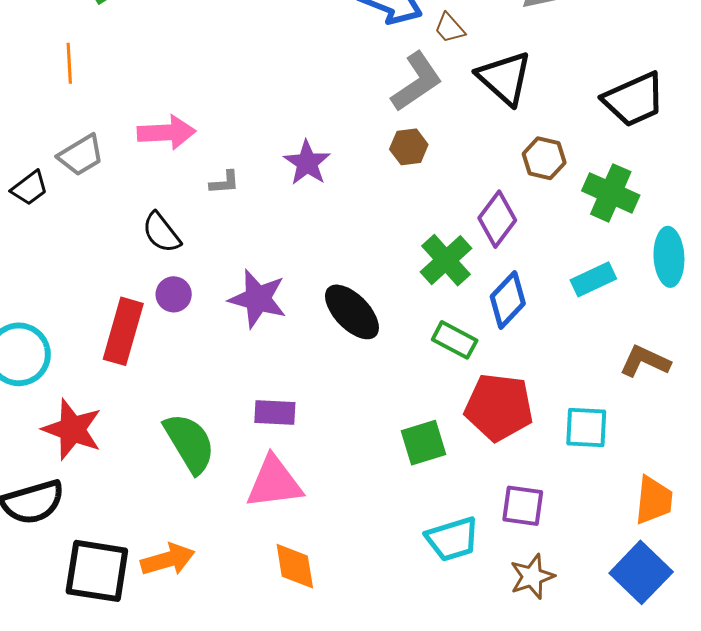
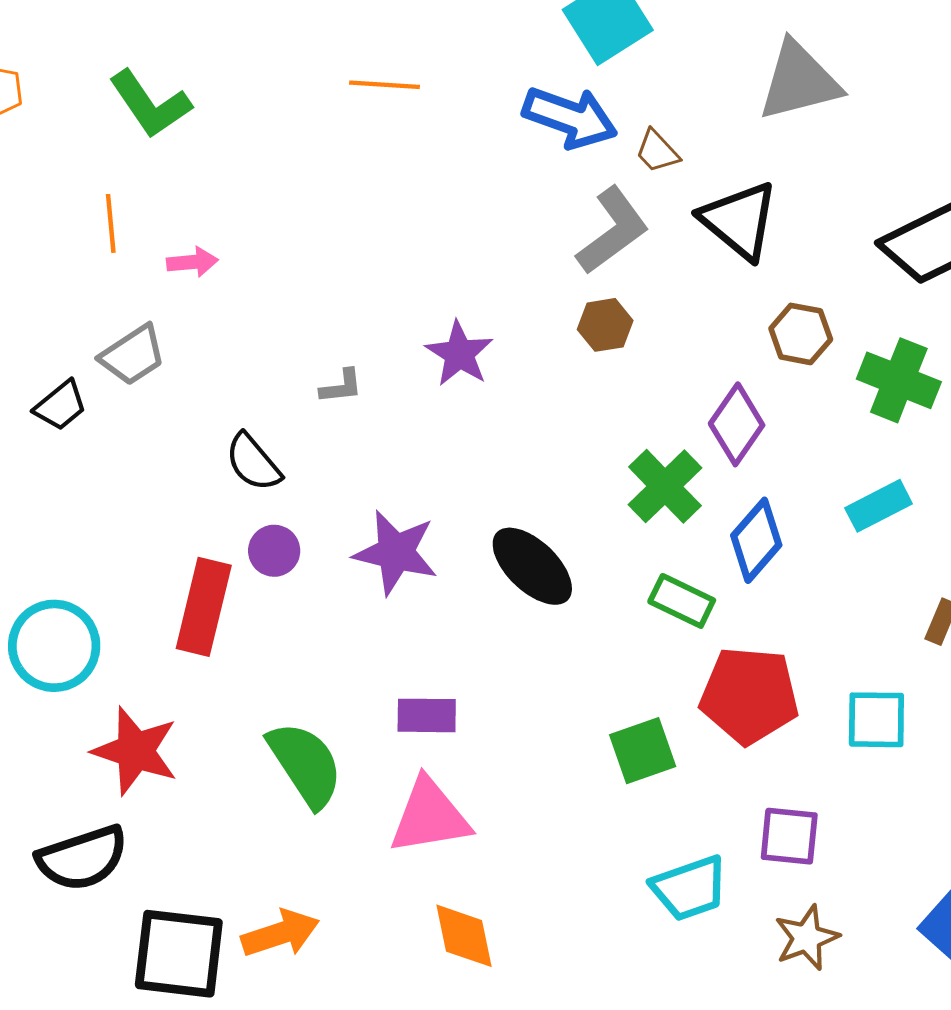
pink arrow: (167, 132) -> (192, 262), moved, size x0.6

